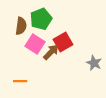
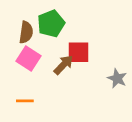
red square: (63, 42) -> (78, 52), turned 30
pink square: (35, 44) -> (29, 59), moved

